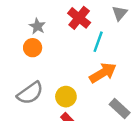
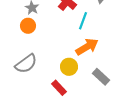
yellow circle: (66, 97) -> (69, 67), moved

